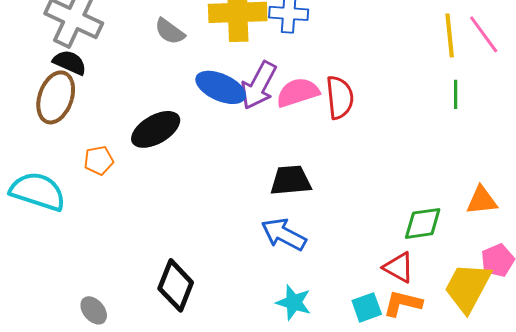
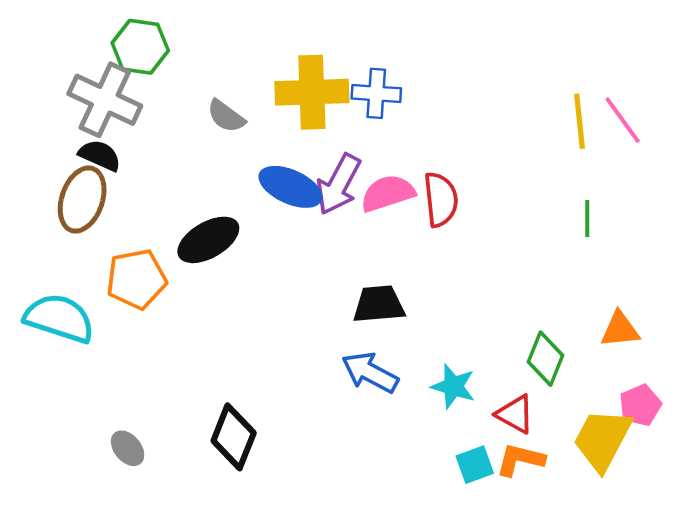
green line: (456, 94) -> (587, 218), moved
orange pentagon: (99, 160) -> (136, 279), size x1.6
green diamond: (423, 223) -> (545, 359), turned -60
cyan star: (294, 302) -> (453, 386), moved
gray ellipse: (94, 310) -> (128, 448), moved

